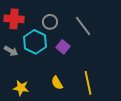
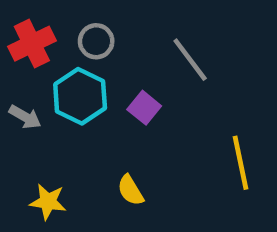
red cross: (14, 19) -> (32, 44), turned -30
gray circle: (50, 22) -> (96, 41), moved
yellow line: (88, 83) -> (240, 163), moved

